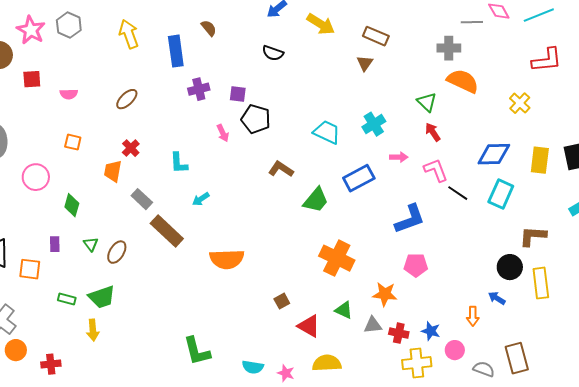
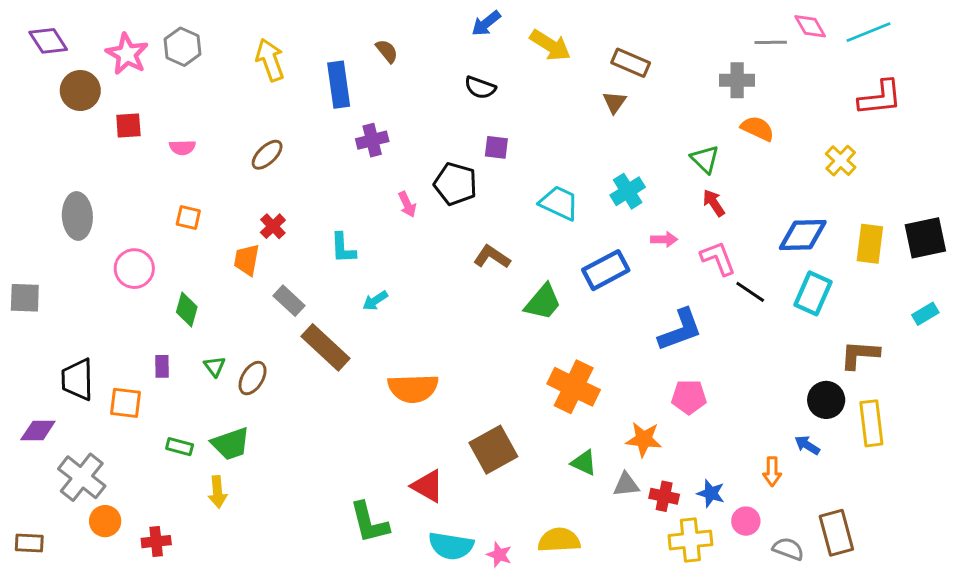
orange semicircle: (463, 81) -> (758, 128), size x0.7
purple square: (238, 94) -> (496, 147), moved
brown square: (282, 301) -> (493, 450), size x2.0
red triangle: (309, 326) -> (428, 486), moved
cyan semicircle: (253, 367) -> (451, 546), size x1.4

